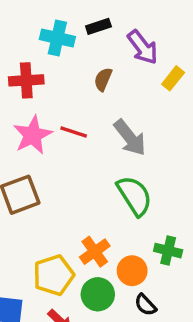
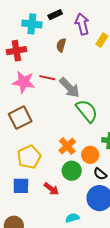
purple arrow: (143, 47) -> (82, 24), turned -150
pink star: (33, 135) -> (24, 82), turned -30
gray arrow: (130, 138) -> (69, 88), moved
yellow pentagon: (54, 275) -> (29, 157), moved

